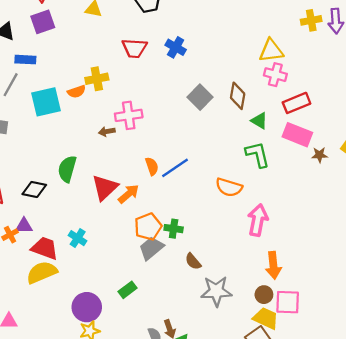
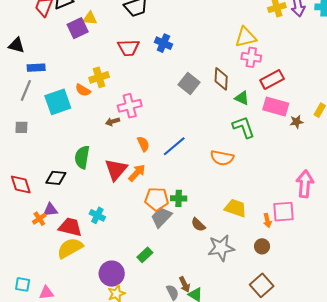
purple square: (43, 22) -> (78, 28), moved
orange semicircle: (77, 92) -> (83, 90), turned 56
orange semicircle: (152, 166) -> (143, 144), moved
pink arrow: (258, 220) -> (305, 184), moved
orange pentagon: (148, 227) -> (157, 199), turned 30
orange arrow: (273, 265) -> (267, 220), size x0.6
pink square: (288, 302) -> (283, 212), moved
yellow trapezoid: (266, 318) -> (235, 208), moved

